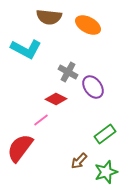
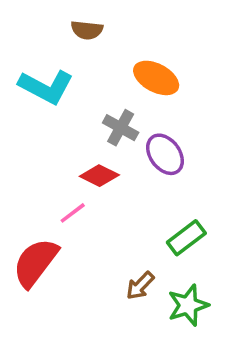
brown semicircle: (49, 17) -> (87, 30), size x0.7
orange ellipse: (88, 25) -> (156, 78), moved

